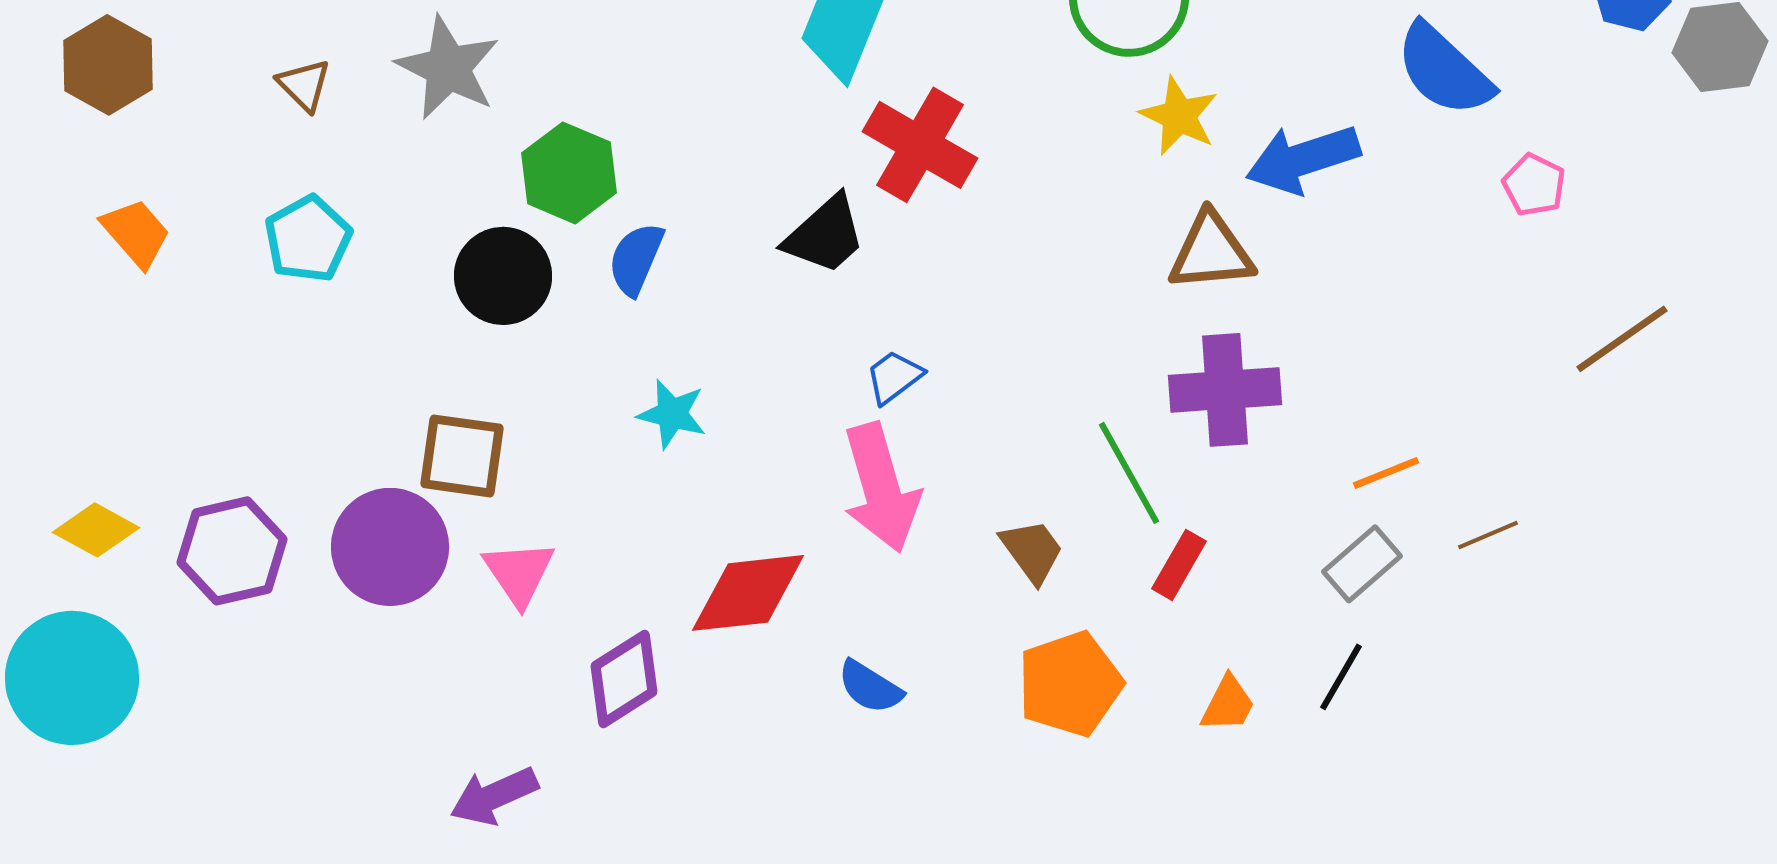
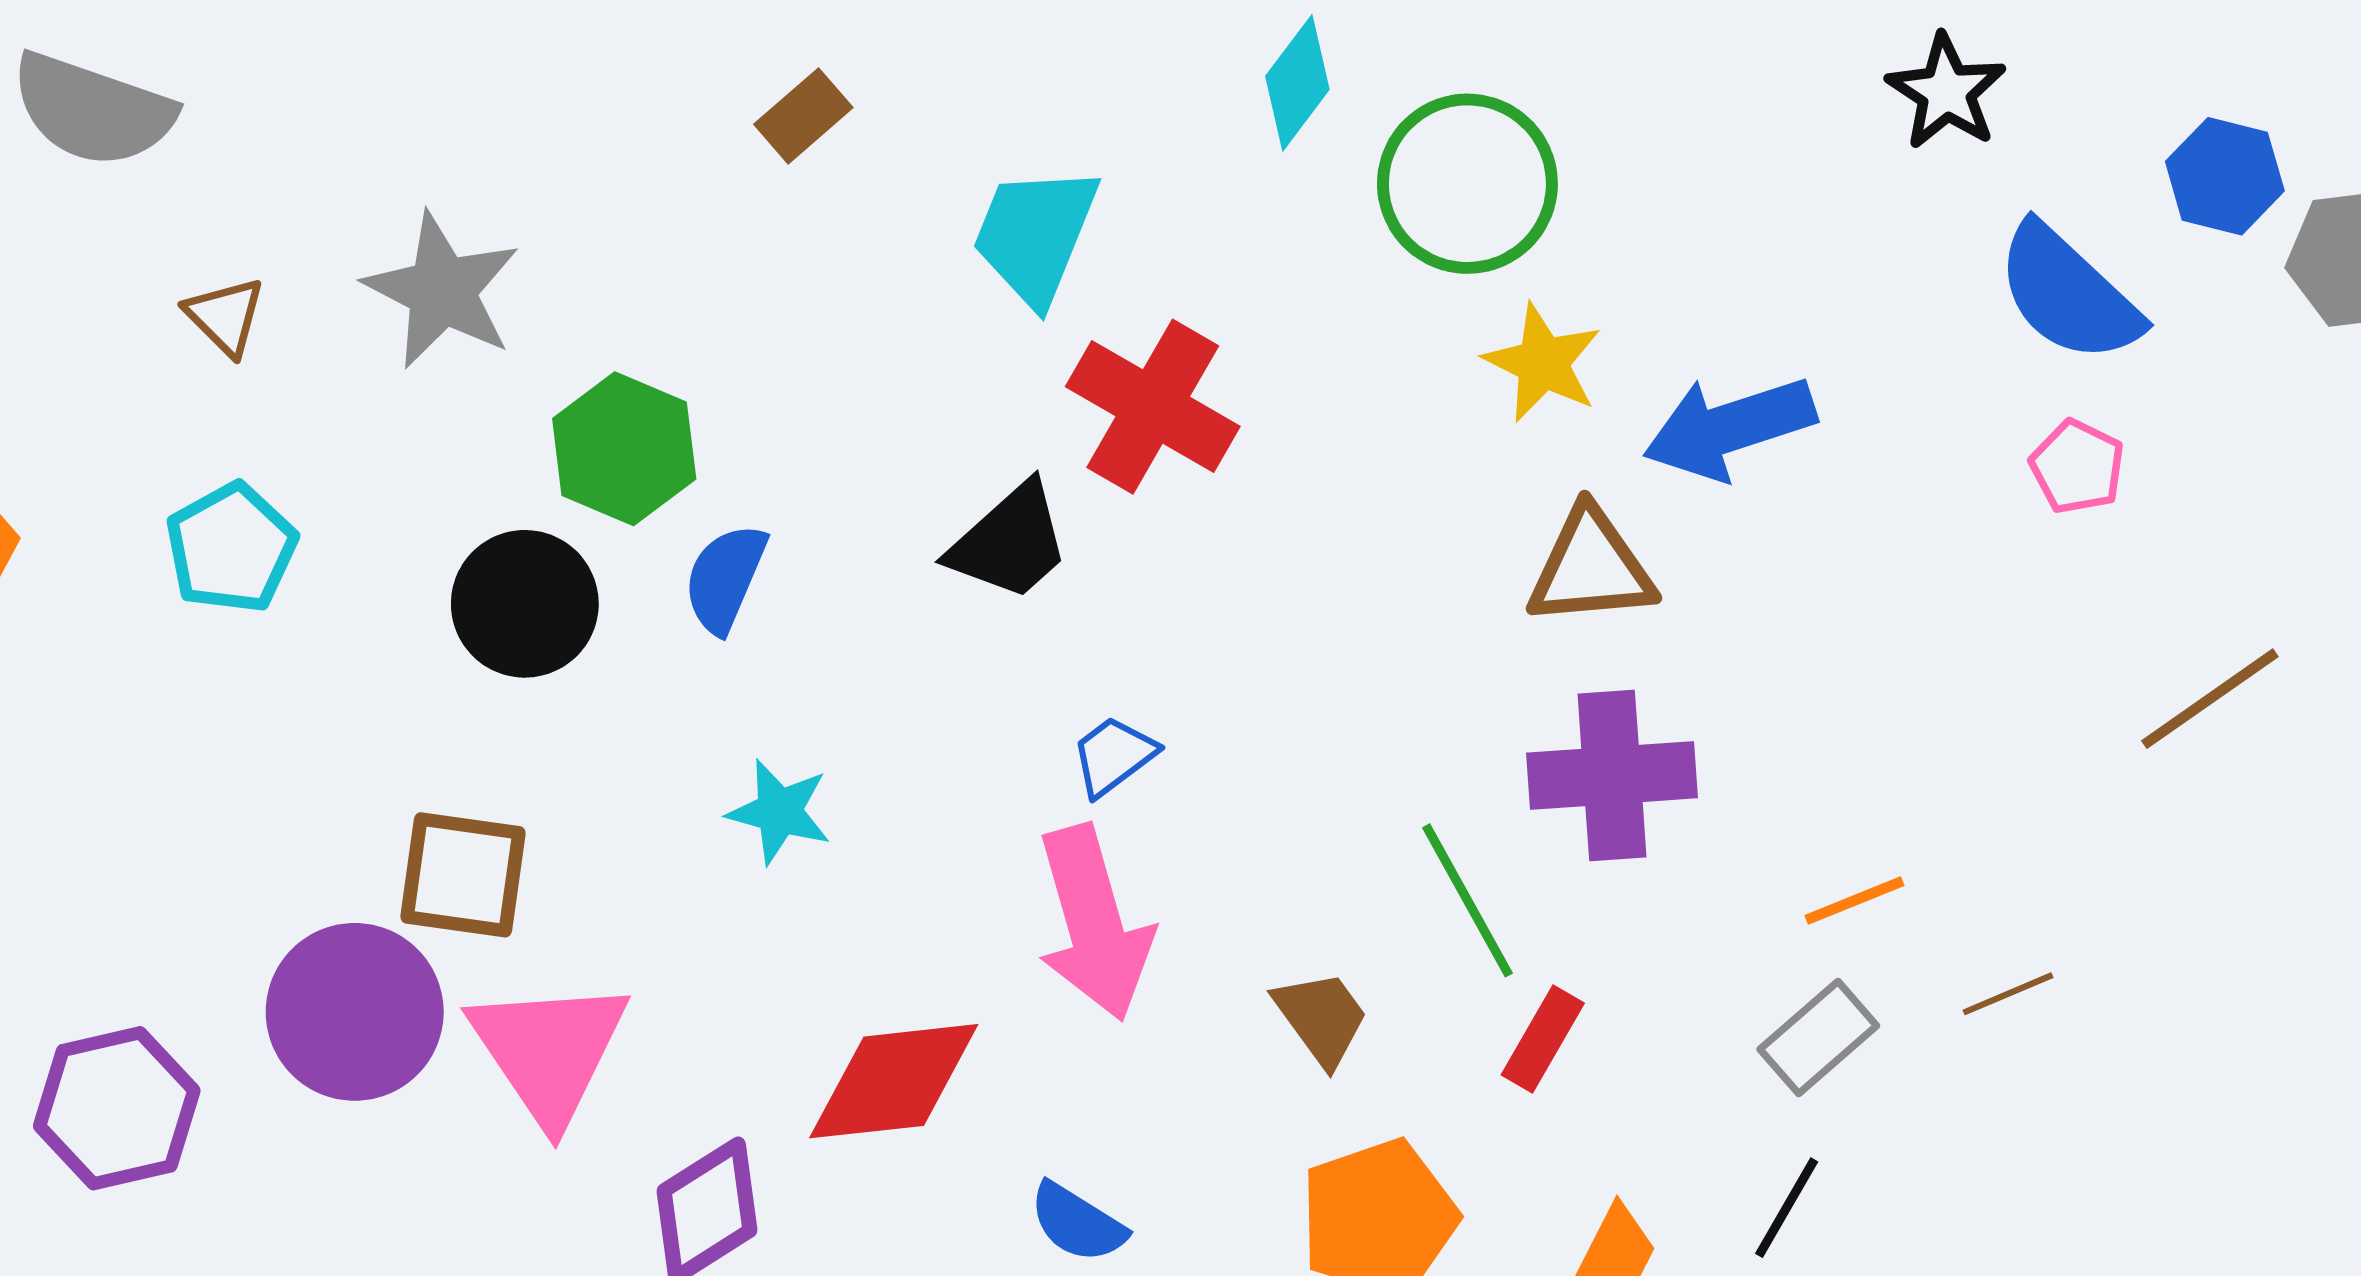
blue semicircle: (1444, 70) -> (2068, 294), moved
purple hexagon: (232, 551) -> (117, 1108), moved
pink triangle: (519, 573) -> (549, 1051), size x1.5

